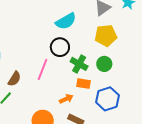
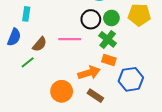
green circle: (104, 64) -> (111, 18), moved
pink line: (42, 69) -> (70, 39), turned 60
orange arrow: (66, 99) -> (89, 73), size x1.5

